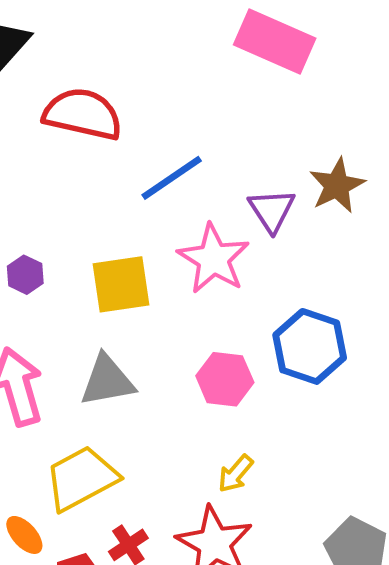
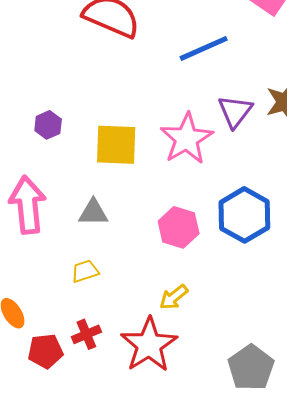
blue line: (172, 178) -> (204, 48), moved
gray triangle: (107, 381) -> (93, 213), size x0.7
yellow trapezoid: (81, 478) -> (85, 271), moved, size x0.5

